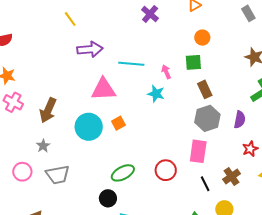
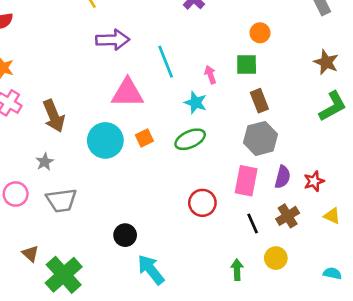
cyan line: (131, 64) -> (166, 62), turned 60
brown arrow: (48, 110) -> (54, 116), turned -50
purple semicircle: (240, 120) -> (283, 177), moved
green ellipse: (123, 173) -> (190, 139), moved

